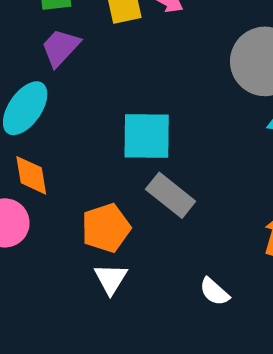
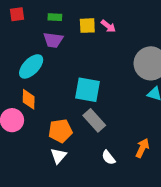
purple trapezoid: (60, 48) -> (53, 40), turned -135
white semicircle: (214, 292) -> (108, 158), moved

